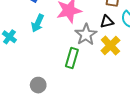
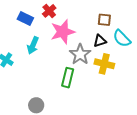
yellow cross: (110, 45) -> (104, 64), turned -30

